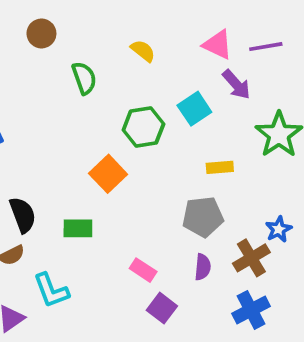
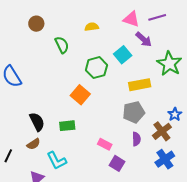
yellow semicircle: (143, 51) -> (92, 27), turned -40
yellow rectangle: (220, 167) -> (140, 85), size x1.5

